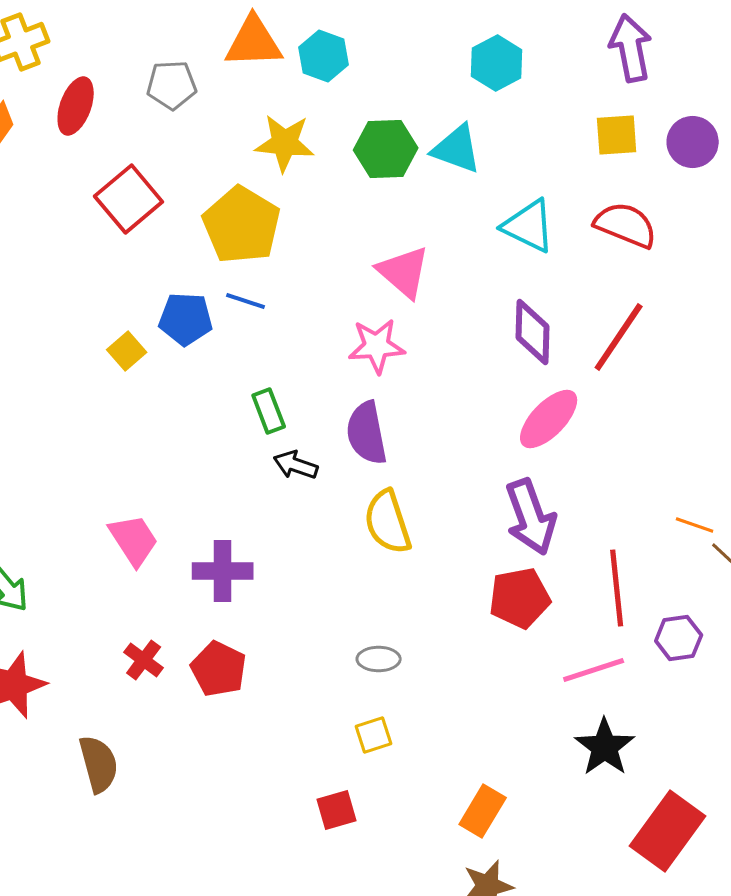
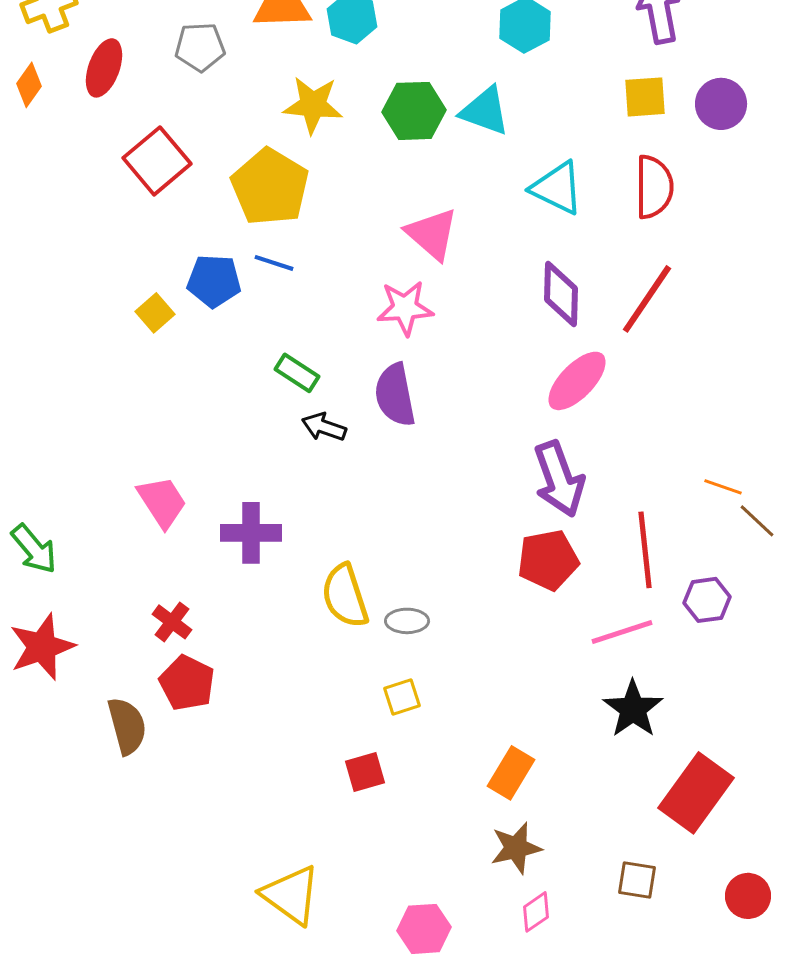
red semicircle: (626, 225) -> (654, 187), turned 68
green rectangle: (269, 411) -> (297, 373), turned -36
yellow semicircle: (388, 522) -> (345, 596), moved
red pentagon: (219, 669) -> (187, 683), moved

